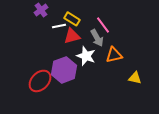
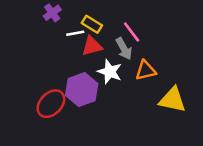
yellow triangle: (135, 78) -> (173, 100), size x1.6

